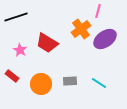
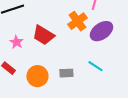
cyan line: (99, 83) -> (95, 66), moved

